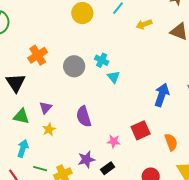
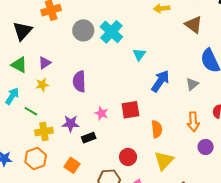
cyan cross: (102, 60) -> (111, 32), size x1.6
cyan triangle: (114, 77) -> (139, 54), moved
green line: (40, 169) -> (31, 111), moved

